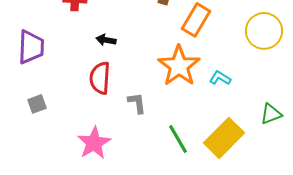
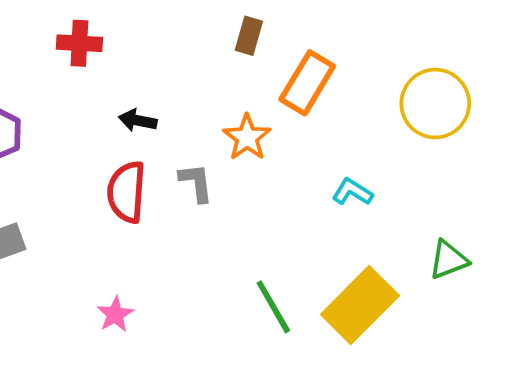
orange star: (179, 66) -> (247, 137), moved, size x0.6
gray L-shape: (137, 103) -> (196, 183), moved
pink star: (94, 143) -> (115, 314), size x0.6

